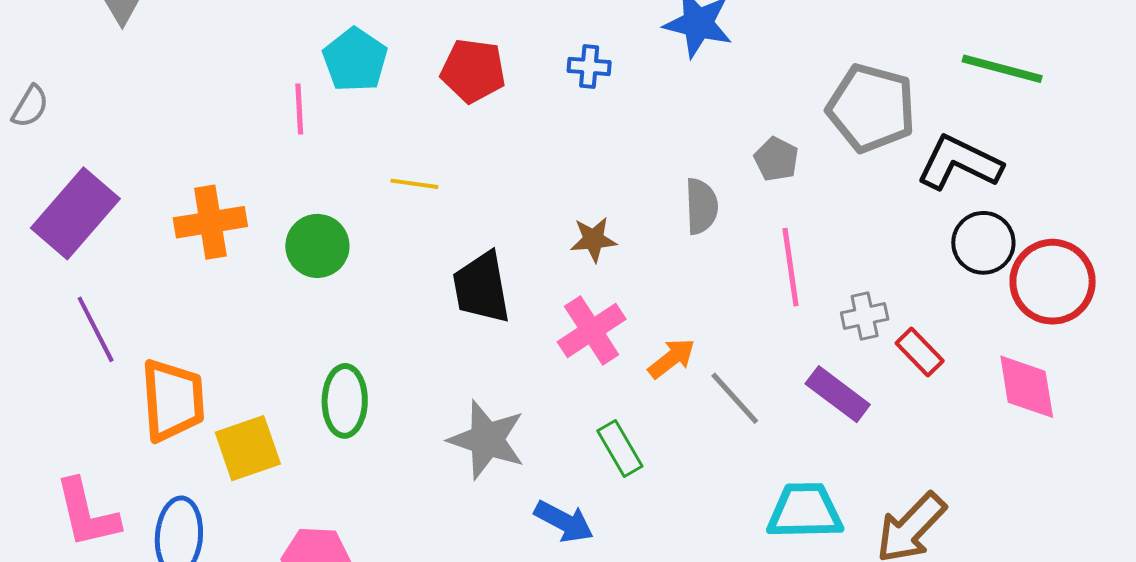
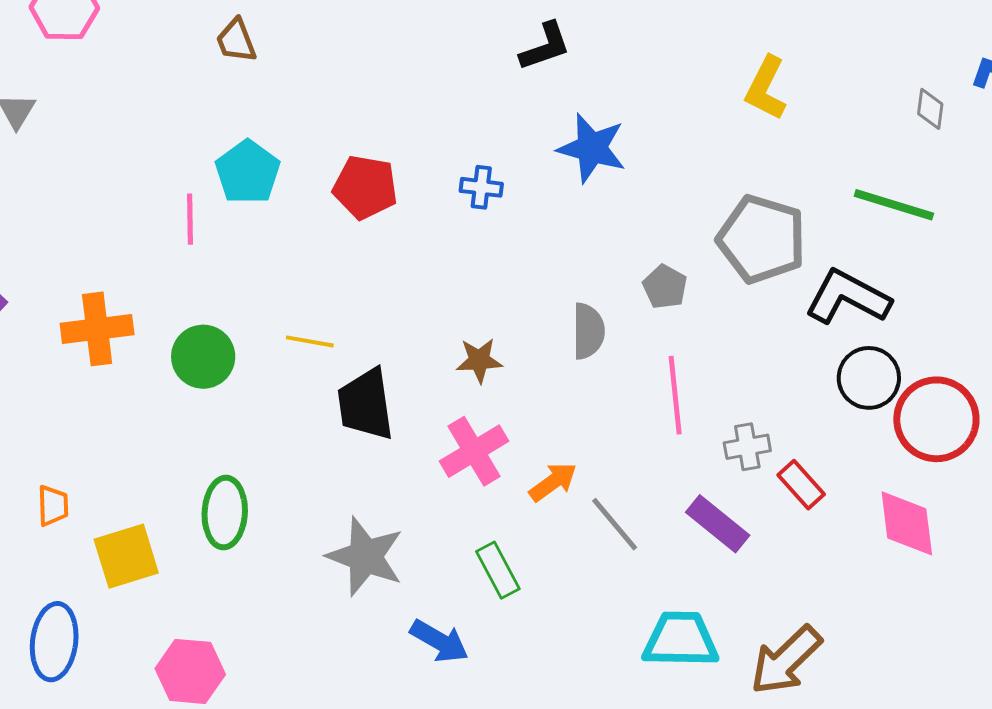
yellow line: (414, 184) -> (310, 341), moved
orange trapezoid: (173, 400) -> (53, 506), size x0.5

